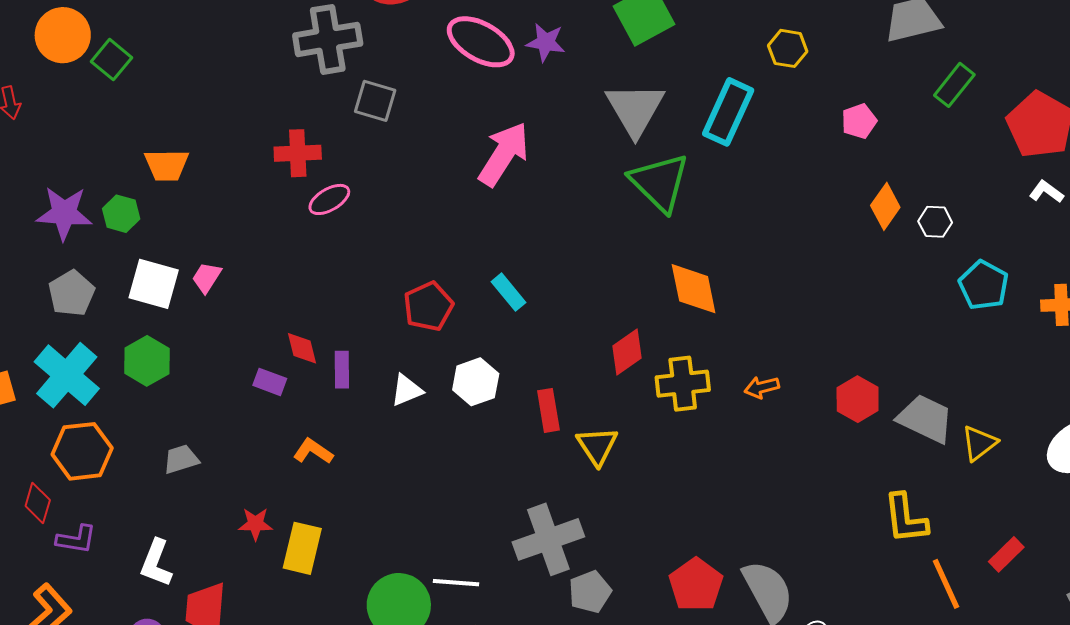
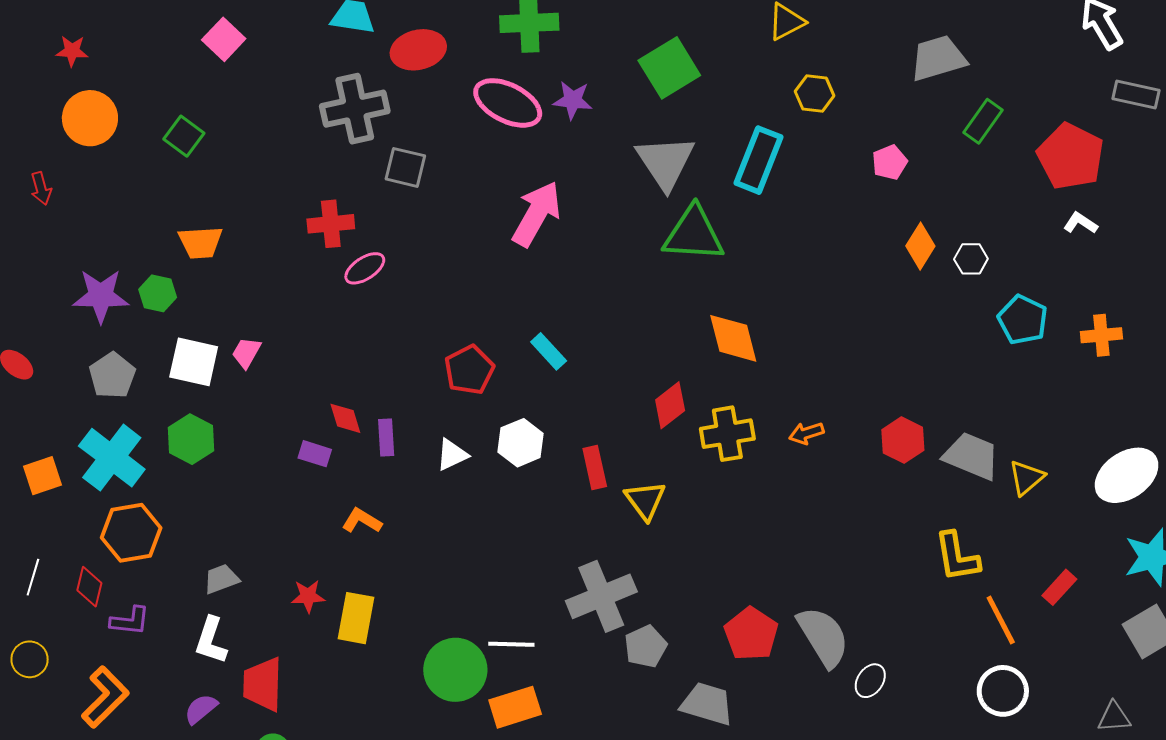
green square: (112, 60) -> (184, 136), moved
green triangle: (659, 182) -> (694, 234), turned -38
gray trapezoid: (181, 459) -> (221, 579), moved

